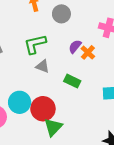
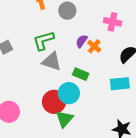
gray triangle: (43, 66) -> (52, 61), size x1.5
cyan circle: (20, 102) -> (69, 93), moved

